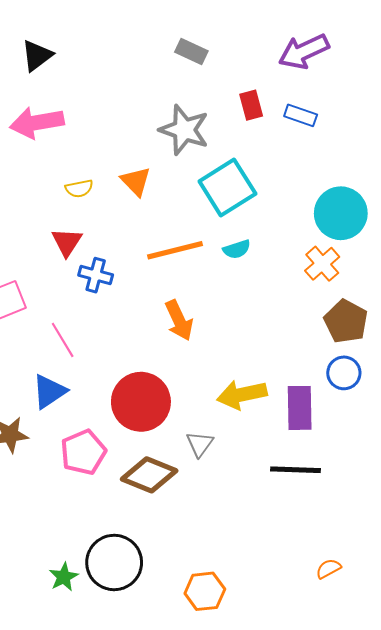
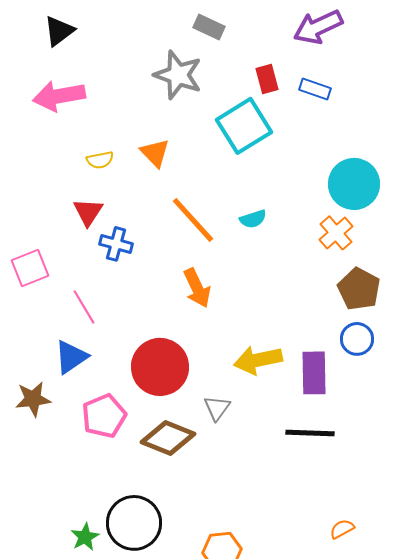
gray star: (184, 130) -> (178, 75), moved
cyan square: (227, 187) -> (244, 126), moved
orange line: (175, 250) -> (193, 220), turned 62

